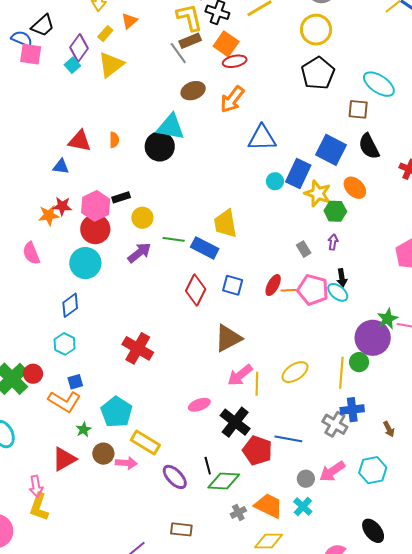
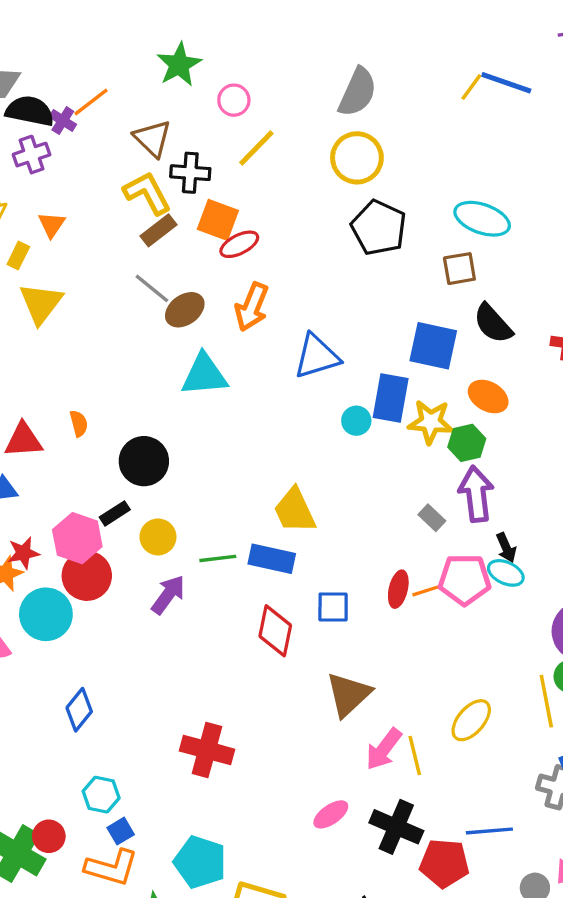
gray line: (178, 53) -> (152, 288), moved
cyan triangle: (171, 127) -> (204, 375), moved
black circle: (160, 146) -> (144, 461), moved
purple arrow: (333, 242) -> (476, 494), size x2.0
cyan circle: (85, 263) -> (46, 614), moved
cyan hexagon: (65, 344) -> (101, 795), moved

